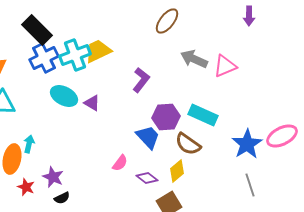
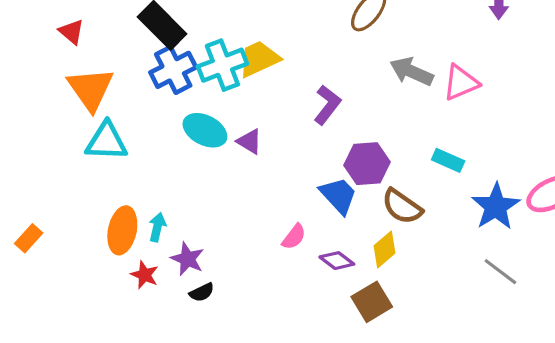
cyan rectangle: (203, 115) -> (448, 160), moved, size x0.7
cyan arrow: (29, 144) -> (157, 227), moved
gray line: (250, 185) -> (500, 272), turned -35

